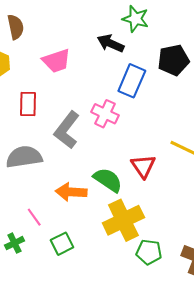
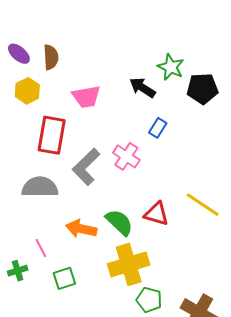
black pentagon: (173, 60) -> (202, 89), moved
blue rectangle: (132, 81) -> (158, 128), size x0.6
red rectangle: (28, 104) -> (52, 135), size x1.5
red triangle: (143, 166) -> (156, 214), turned -48

